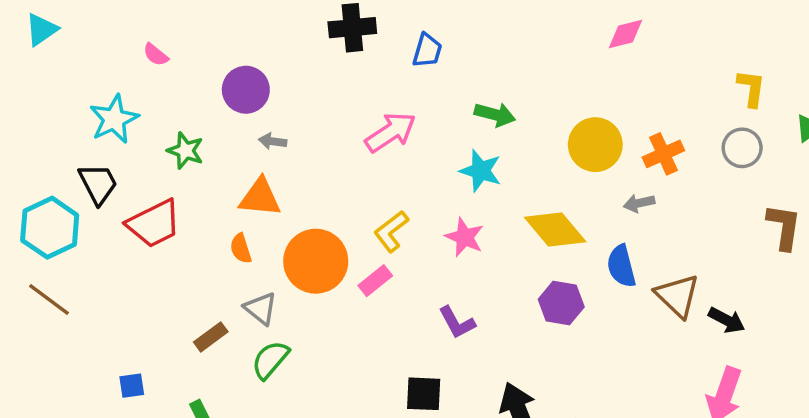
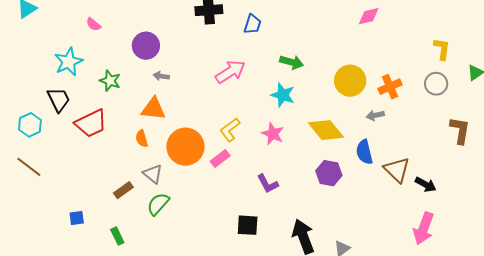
cyan hexagon: (50, 228) -> (30, 125), size x0.7

